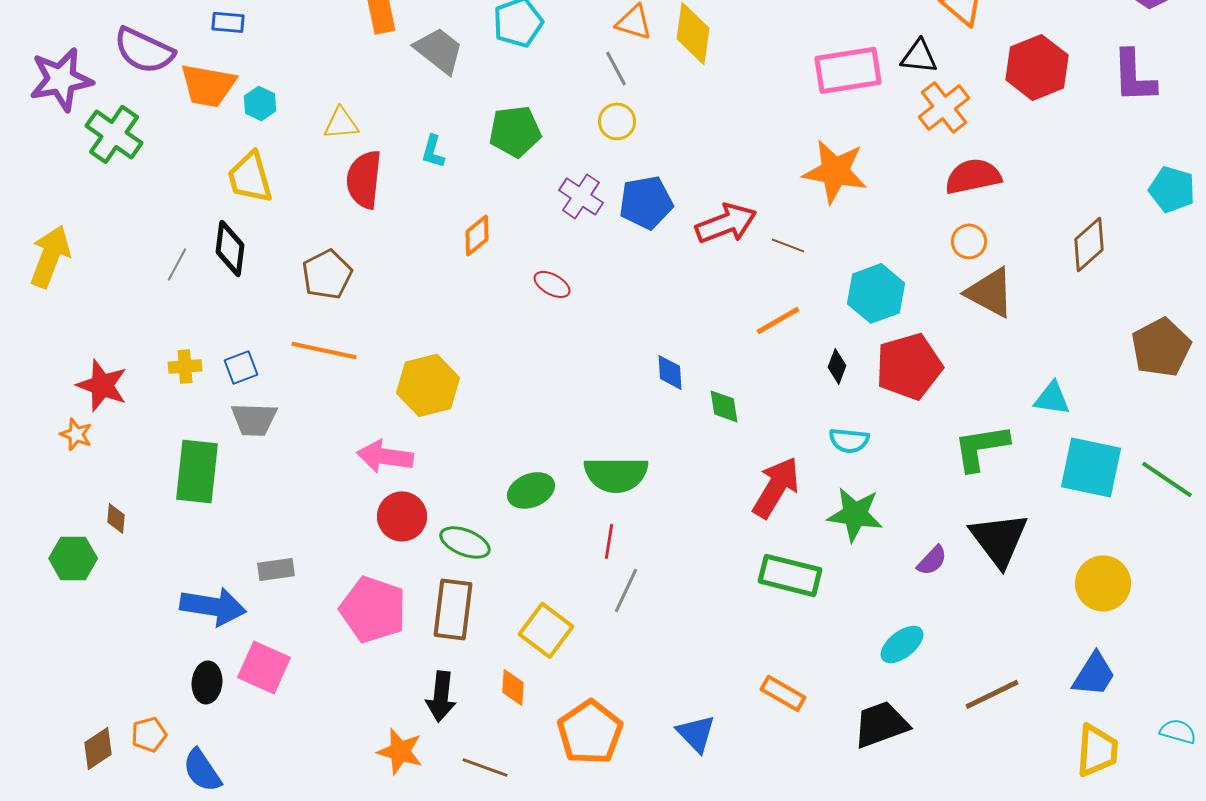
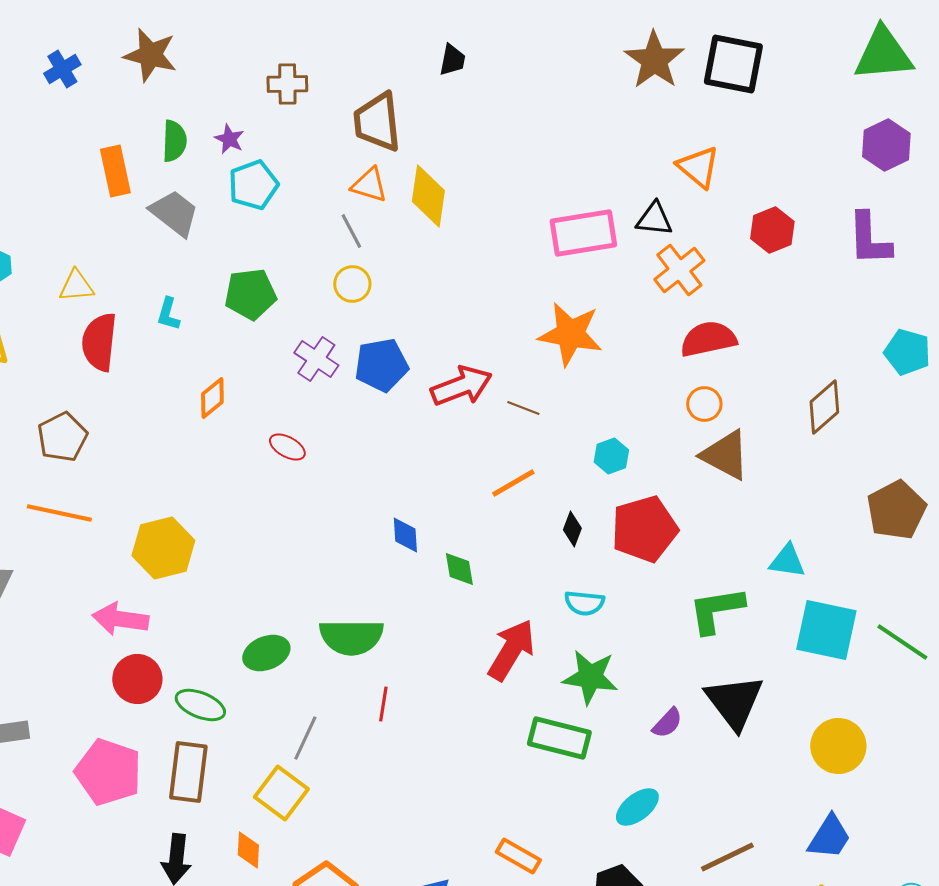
red hexagon: (1037, 67) -> (772, 230), size x0.7
cyan hexagon: (876, 293) -> (611, 456), size x0.6
red line: (609, 541) -> (383, 704), moved
green rectangle: (790, 575) -> (559, 738), moved
gray line: (626, 590) -> (305, 738), moved

